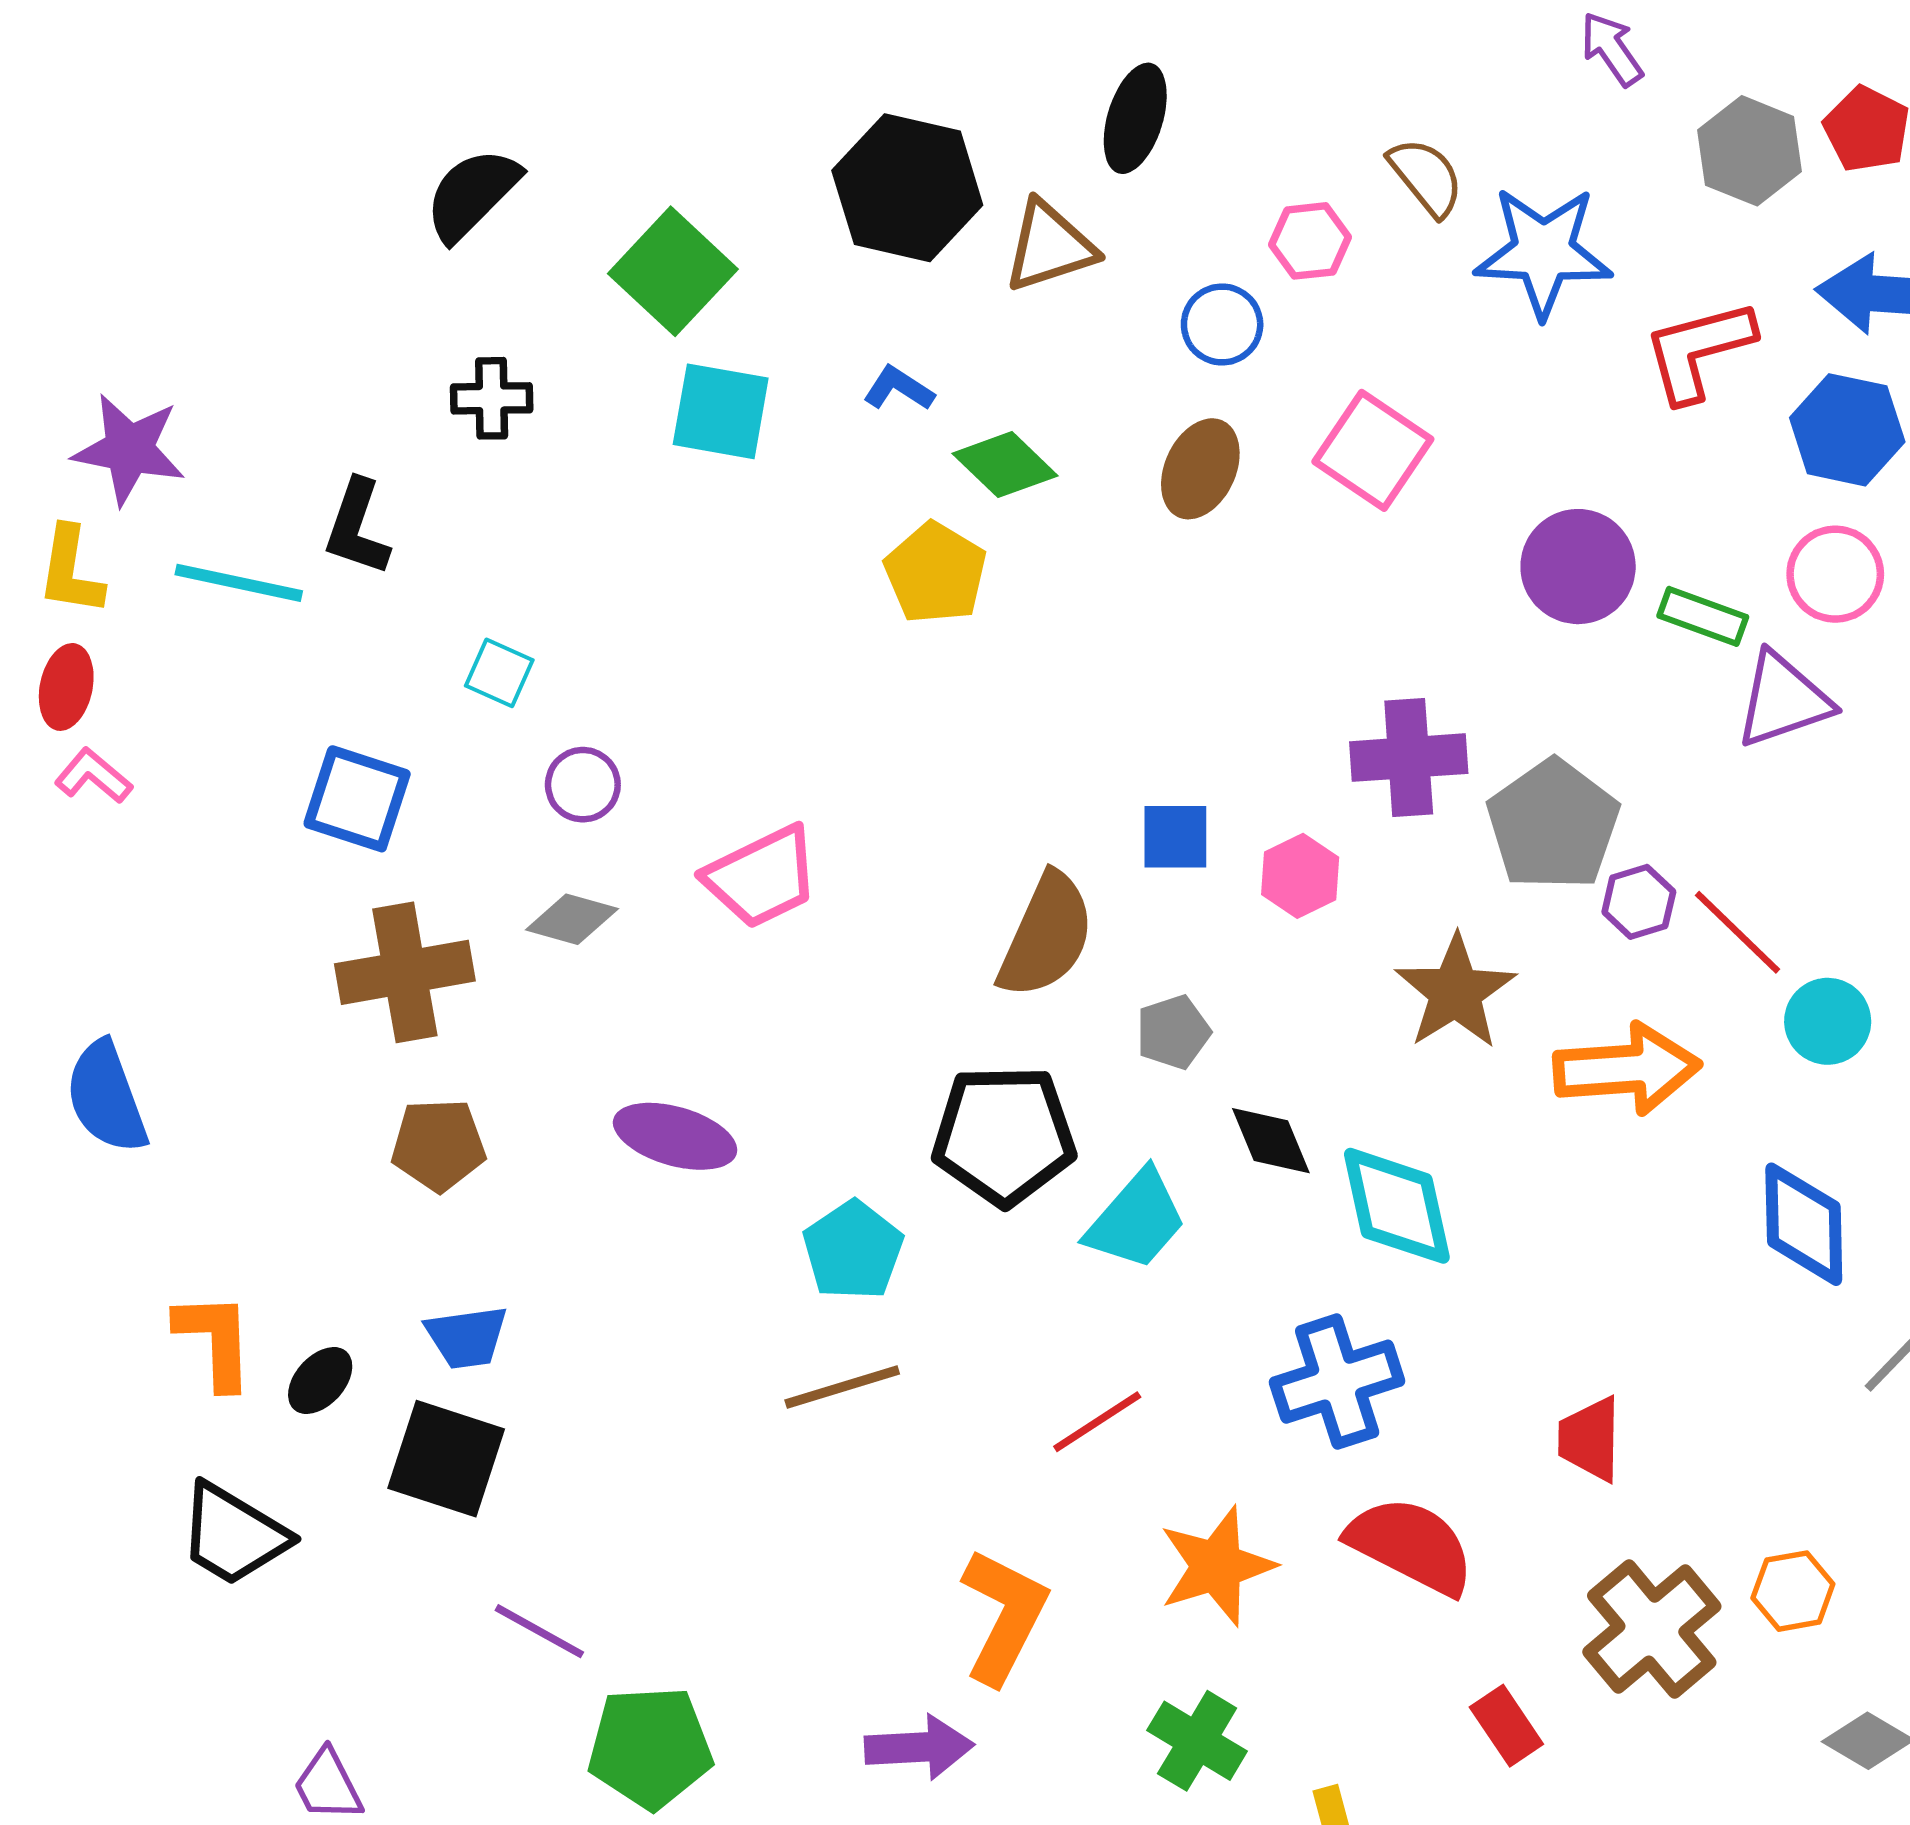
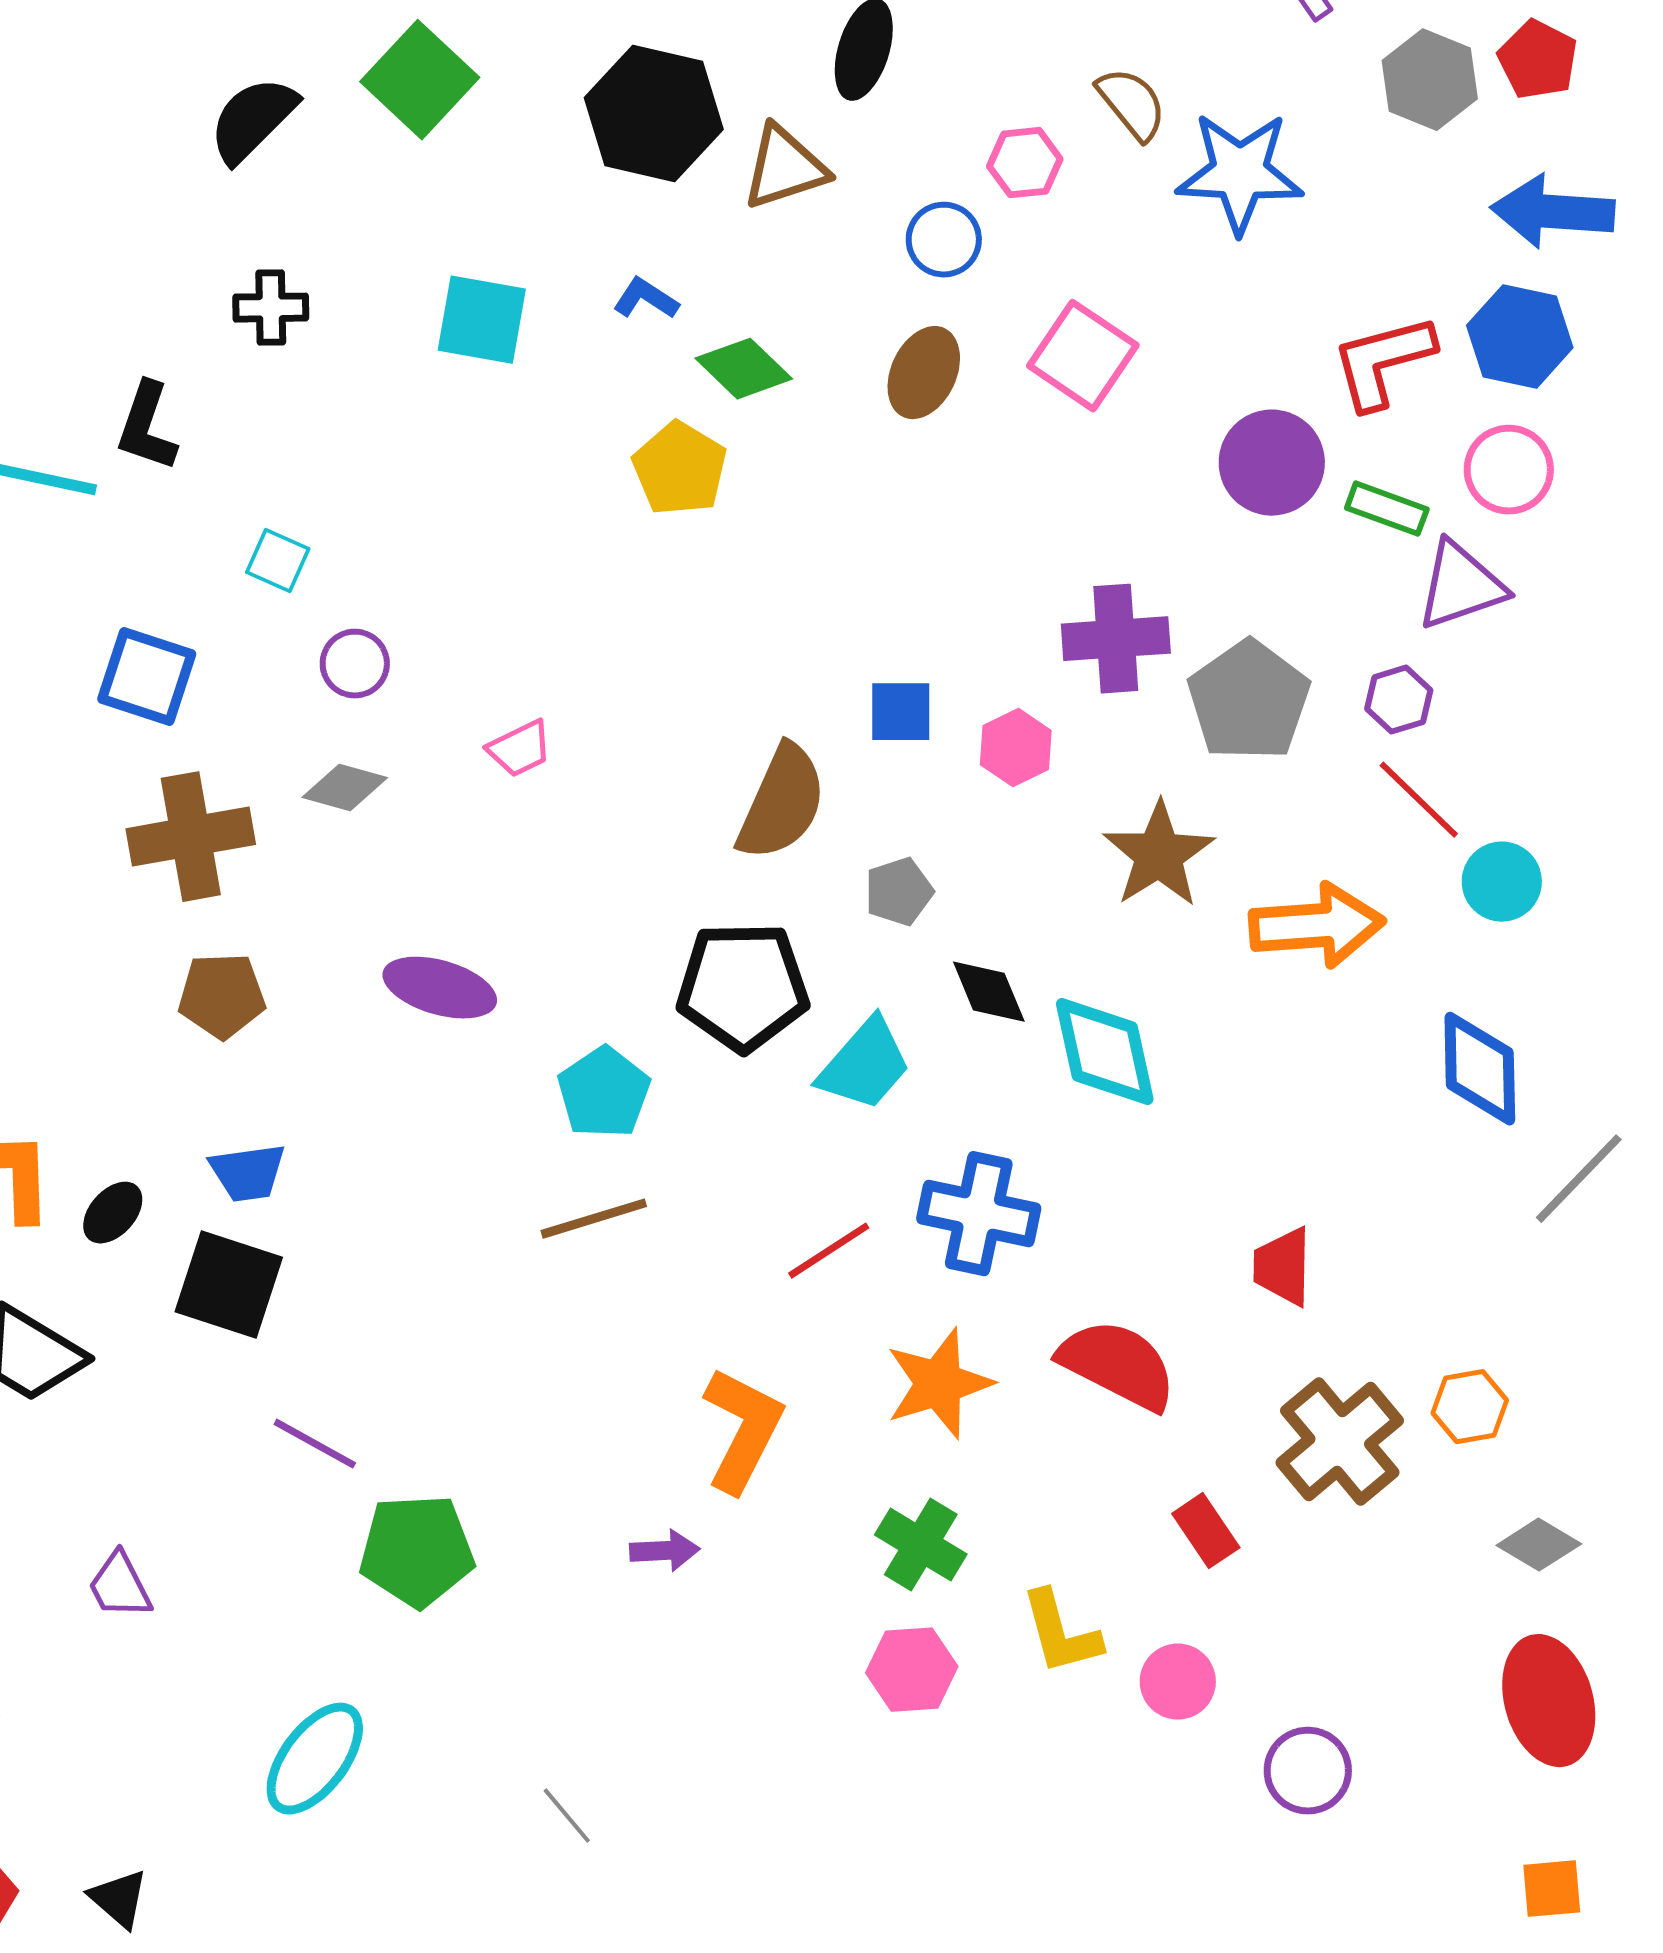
green square: (673, 271) -> (420, 80), moved
red L-shape: (1698, 351) -> (1383, 362), moved
pink trapezoid: (762, 877) -> (520, 749), size x0.6
purple hexagon: (1639, 902) -> (1399, 700), moved
blue cross: (1337, 1382) -> (979, 1214), moved, turned 30
purple arrow: (919, 1747) -> (665, 1551), size x0.7

